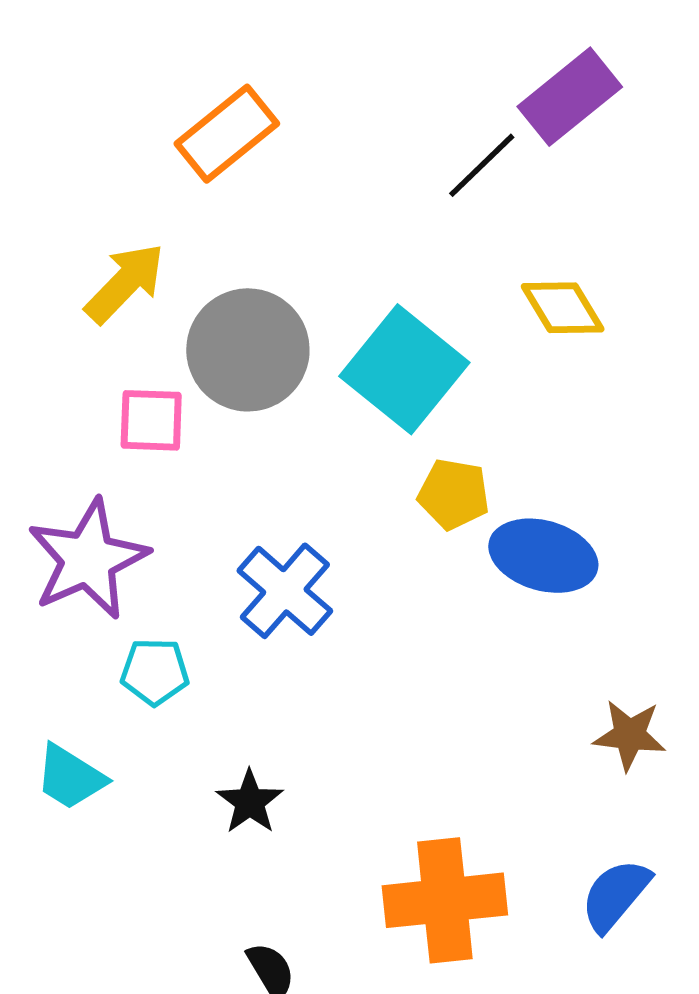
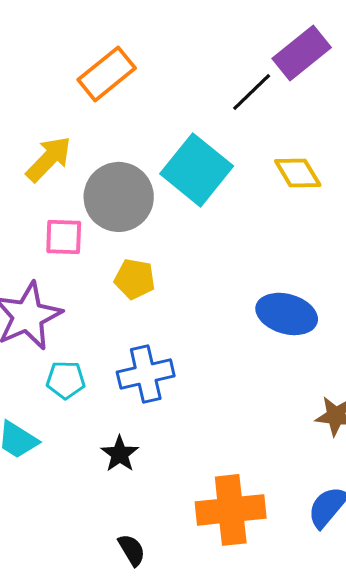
cyan square: (404, 369) -> (197, 170), moved
yellow pentagon: (454, 494) -> (135, 279), moved
blue cross: (285, 591) -> (146, 374), moved, turned 36

